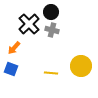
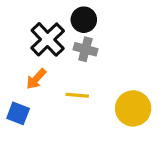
orange arrow: (14, 48) -> (36, 79), moved
yellow line: (51, 73) -> (77, 95), moved

